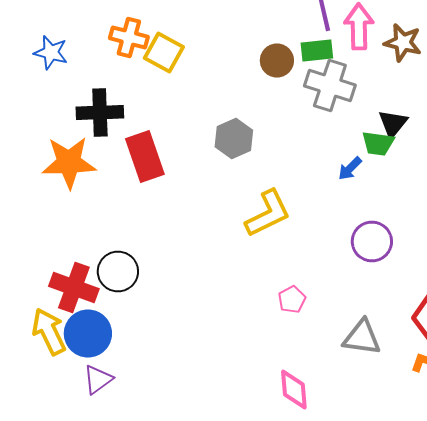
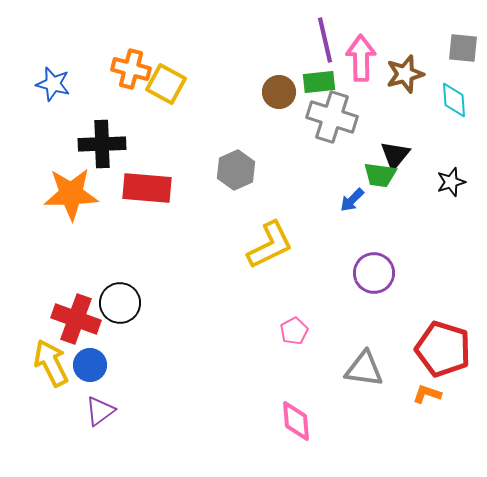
brown star: (403, 42) -> (405, 74), turned -30
red rectangle: (145, 156) -> (147, 188), turned -66
blue circle: (88, 334) -> (90, 365), size x0.7

